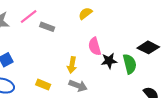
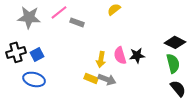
pink semicircle: (95, 46) -> (120, 55), moved
green semicircle: (130, 64) -> (173, 63), moved
yellow rectangle: (43, 85) -> (91, 78), moved

